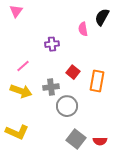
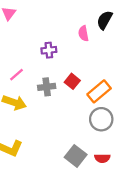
orange rectangle: (97, 81) -> (99, 91), turned 40
gray cross: (51, 87) -> (47, 87), moved
gray circle: (67, 106) -> (101, 119), moved

